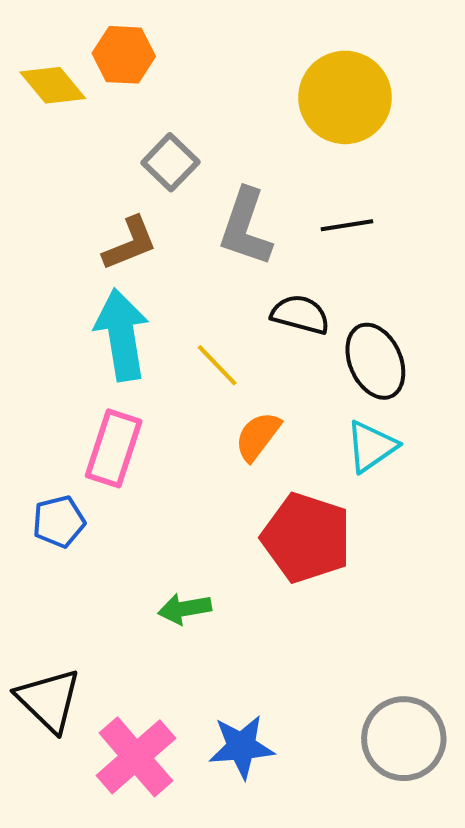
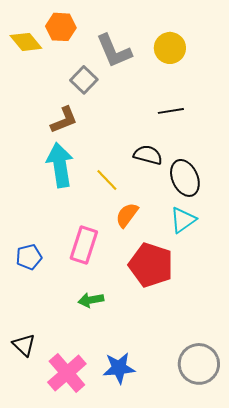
yellow circle: (345, 97) -> (170, 48), size x0.7
gray L-shape: (246, 227) -> (114, 51), moved, turned -42
pink rectangle: (114, 448) -> (84, 245), moved
black triangle: (49, 700) -> (24, 345), size x0.7

